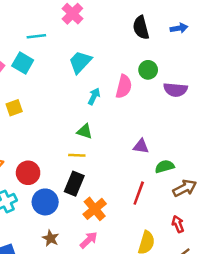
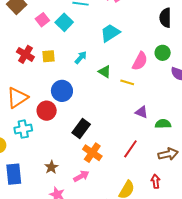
cyan arrow: (94, 96) -> (81, 57), moved
green triangle: (85, 131) -> (105, 72), moved
yellow line: (77, 155) -> (127, 82), moved
green semicircle: (165, 166) -> (163, 124), moved
blue circle: (45, 202) -> (62, 91), moved
orange cross: (95, 209) -> (92, 153), turned -30

